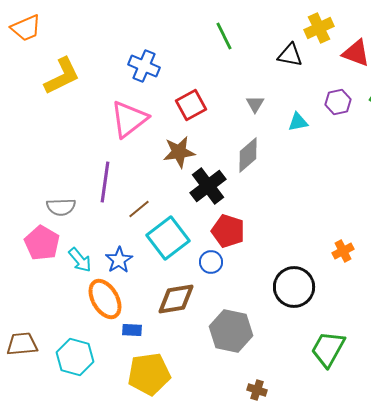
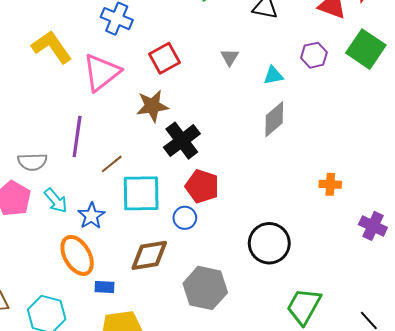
yellow L-shape: (62, 76) -> (52, 47), moved, turned -99
gray diamond: (248, 155) -> (274, 119), moved
cyan square: (168, 238) -> (141, 193), turned 36
orange cross: (343, 251) -> (330, 184), moved, turned 30
cyan arrow: (80, 260) -> (56, 201), moved

